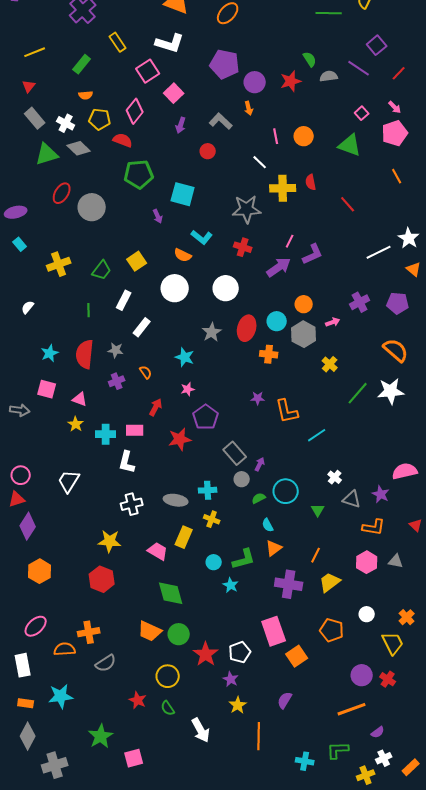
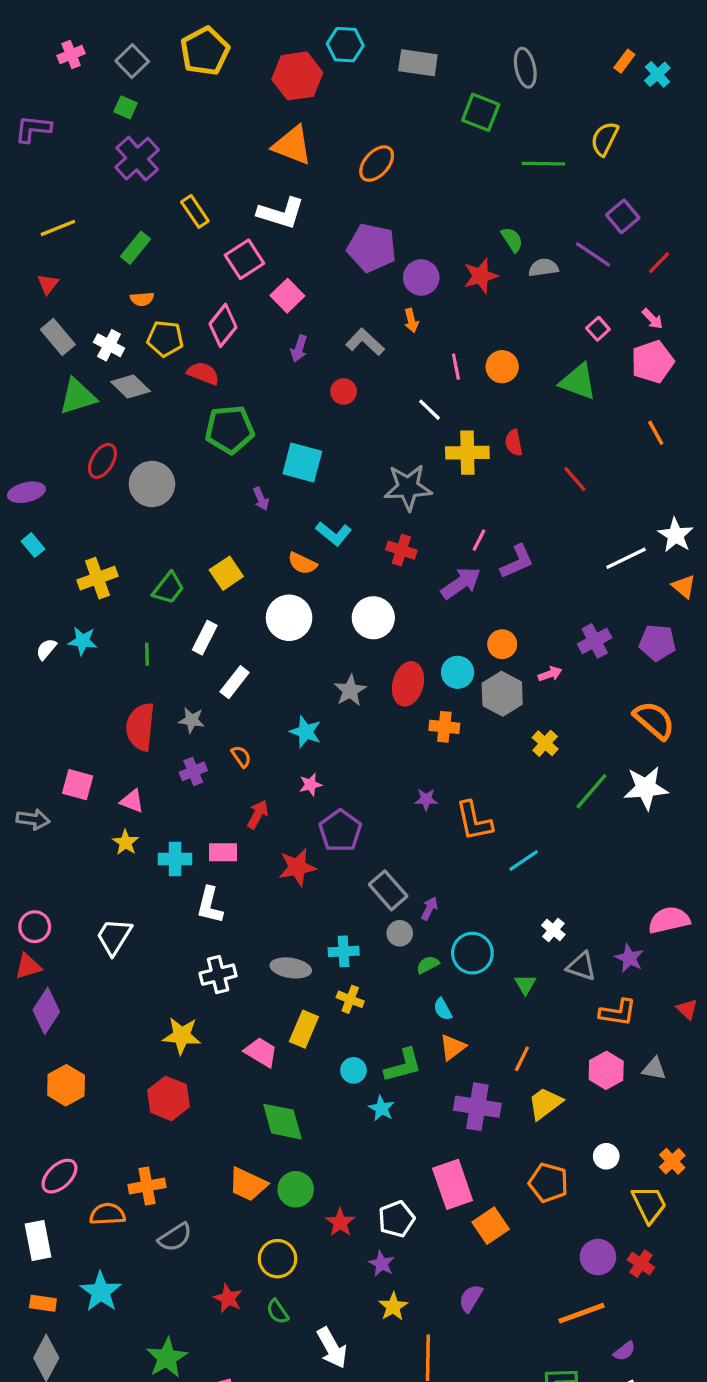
cyan star: (50, 353) -> (83, 641), moved, turned 30
red star: (206, 654) -> (340, 1222), size x0.7
cyan star: (61, 696) -> (101, 1292), turned -30

